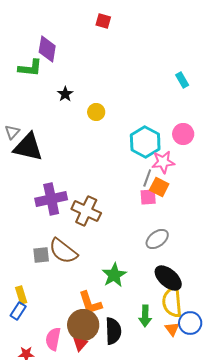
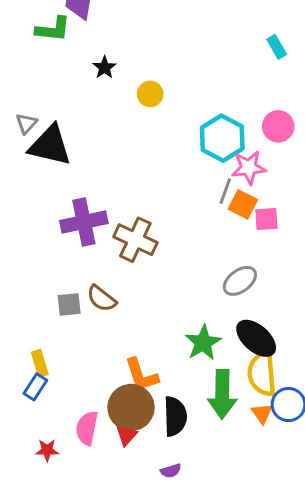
pink square: (148, 197) -> (266, 219), moved
brown semicircle: (63, 251) -> (102, 299), size x0.7
green star: (114, 275) -> (203, 343), moved
green arrow: (145, 316) -> (222, 394), size x1.5

